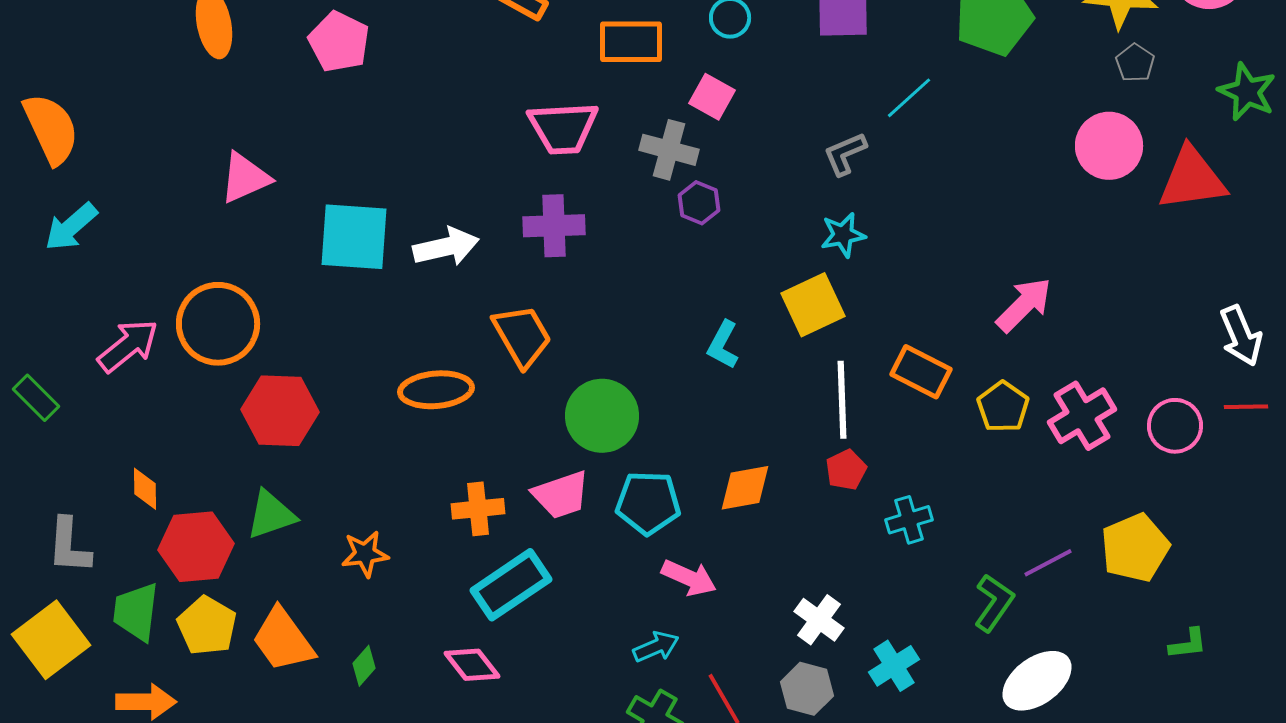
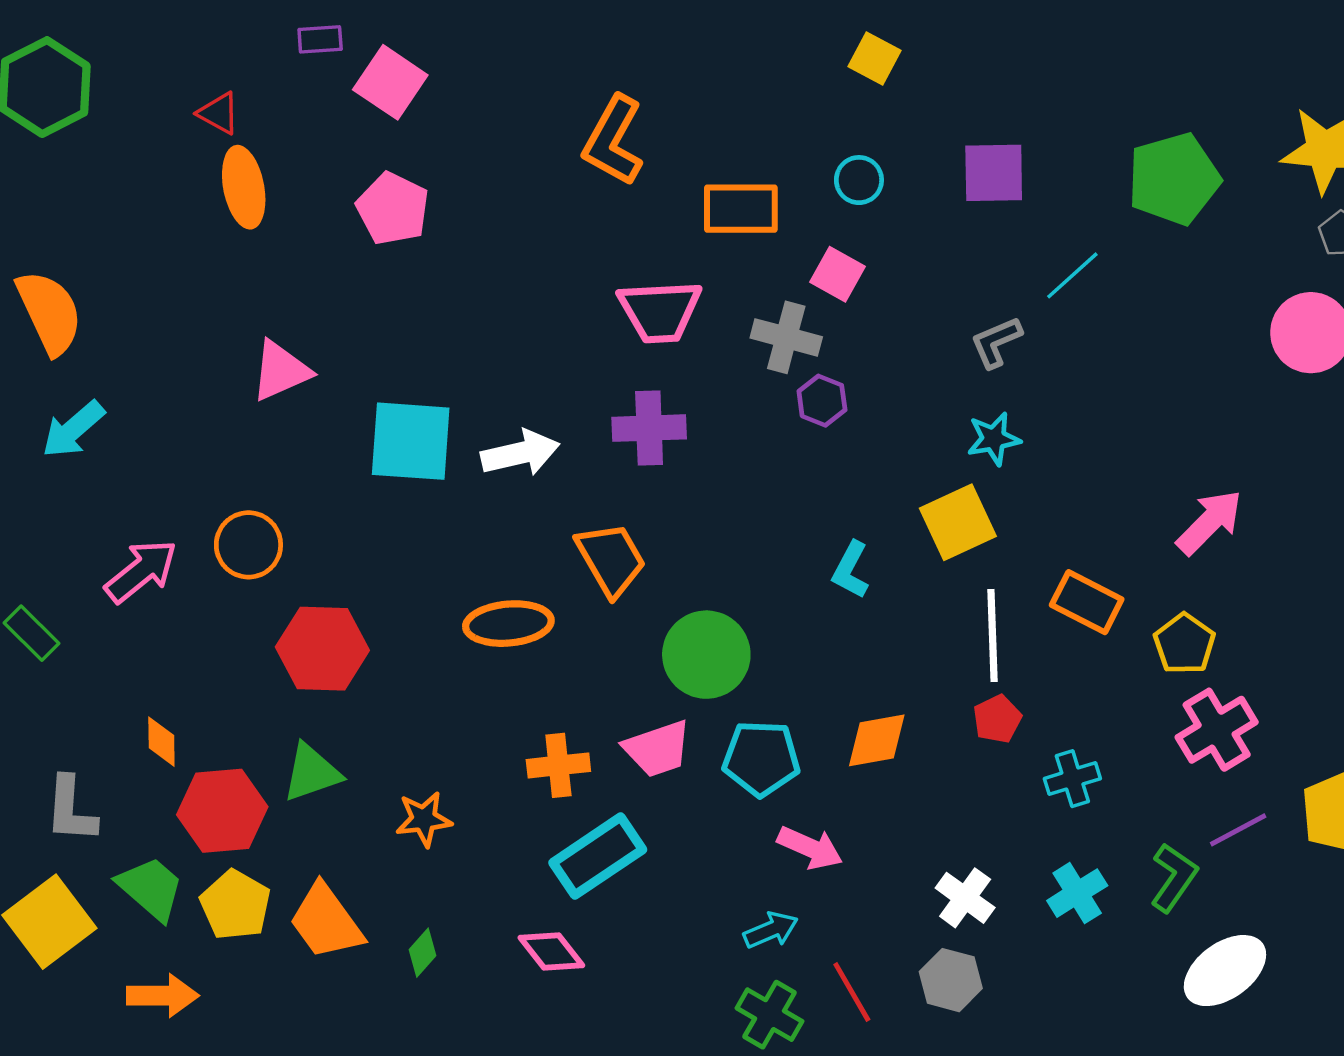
orange circle: (218, 324) -> (248, 545), size x0.7
pink cross: (1082, 416) -> (1217, 730), moved
green trapezoid: (136, 612) -> (151, 888), turned 124
cyan cross: (894, 666) -> (1077, 893), moved

